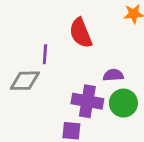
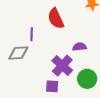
purple cross: (87, 101) -> (62, 66), turned 35
green circle: (123, 103) -> (87, 79), moved

